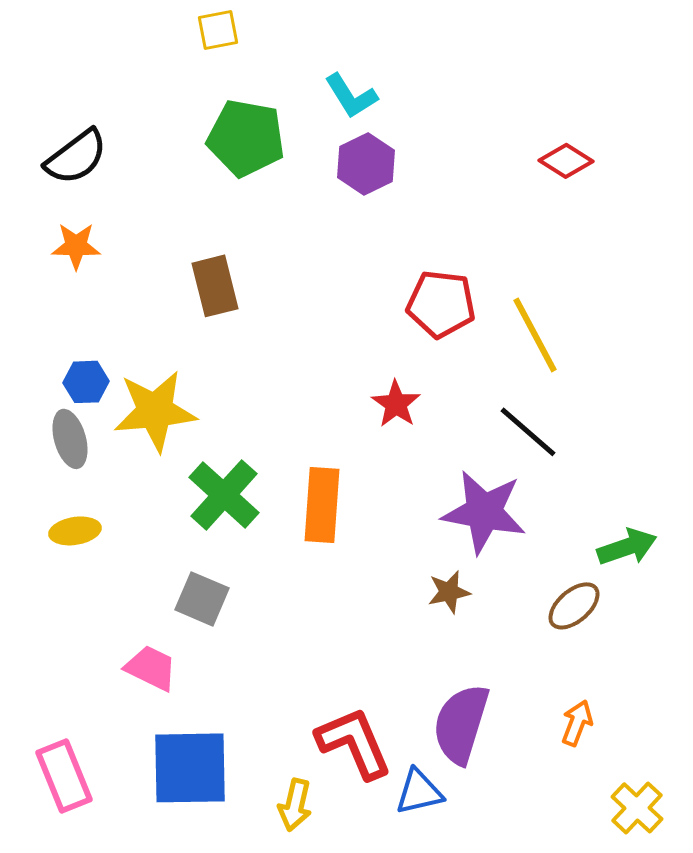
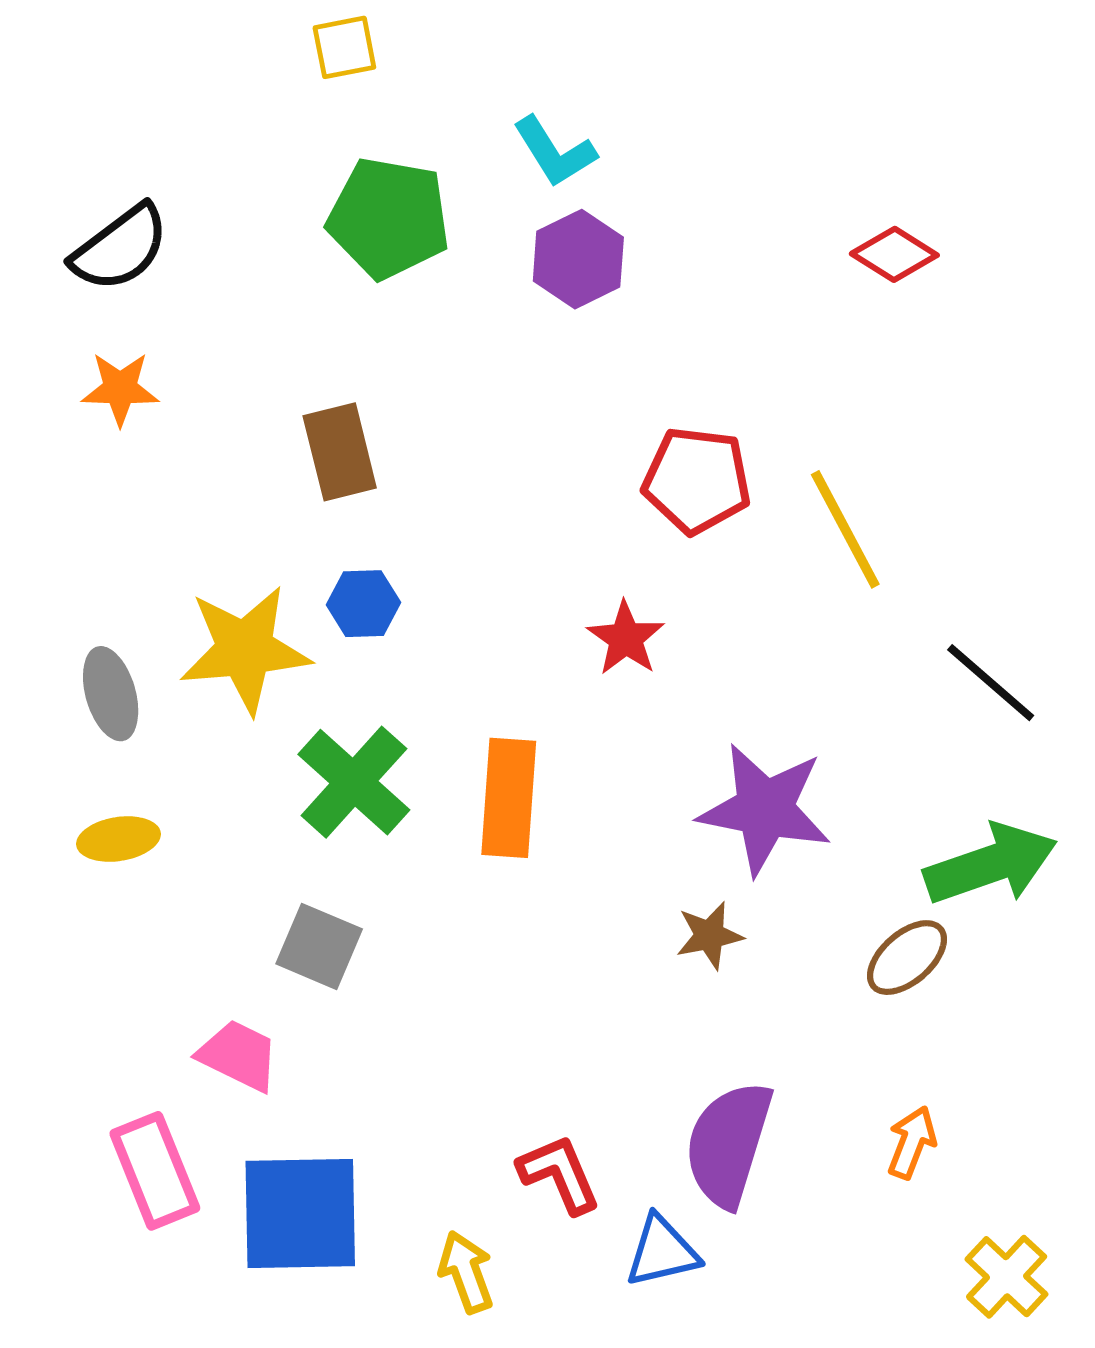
blue hexagon: (86, 382) -> (363, 604), moved
black line: (528, 432) -> (991, 683), moved
green arrow: (627, 547) -> (991, 864), size x1.4
red L-shape: (354, 743) -> (559, 1174), size x0.7
pink rectangle: (64, 776) -> (155, 1171), moved
yellow arrow: (295, 805) -> (466, 1272), turned 147

